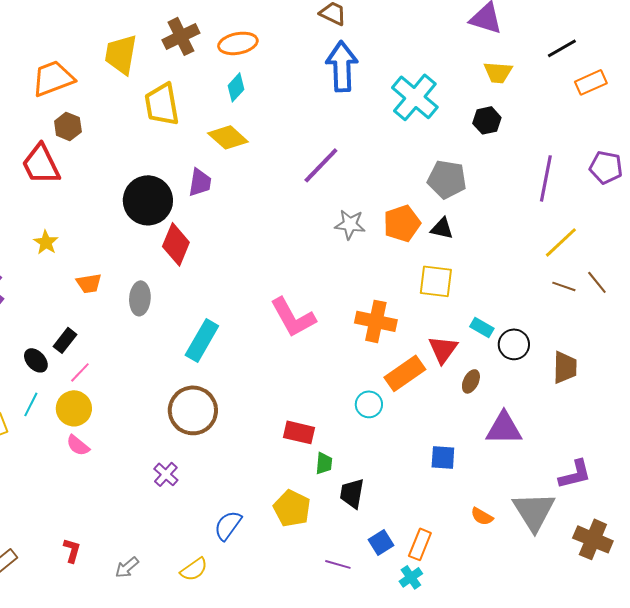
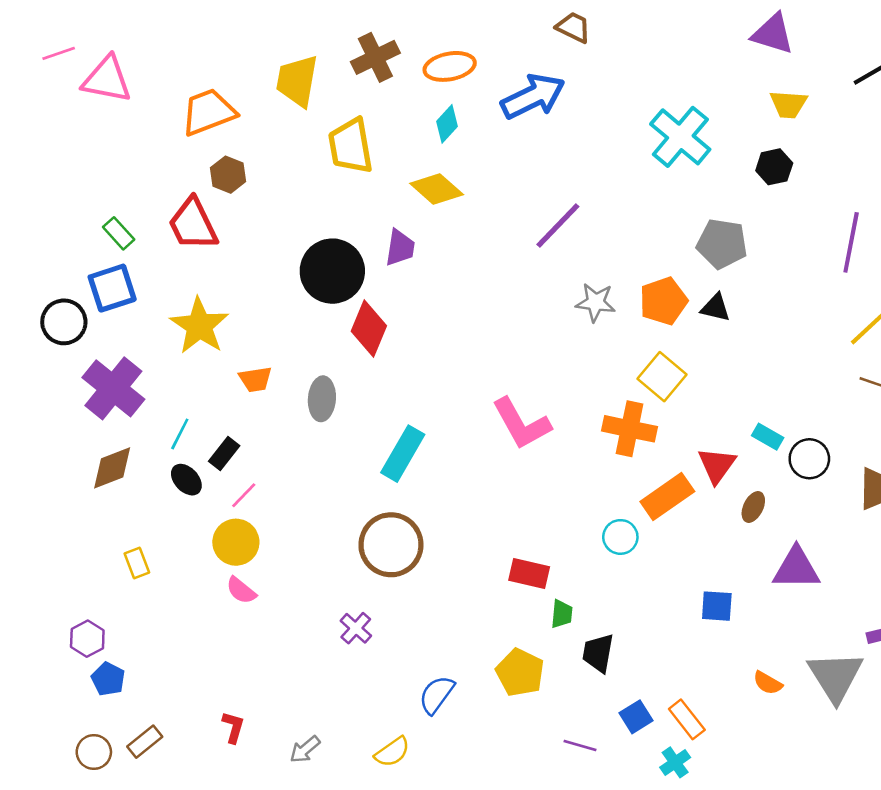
blue arrow: (342, 66) -> (533, 96), moved, turned 66
yellow star: (46, 242) -> (199, 326), size x1.8
yellow square: (436, 281) -> (662, 377), moved, turned 33
cyan line: (31, 404) -> (180, 434), moved
orange rectangle: (420, 544) -> (687, 719), turned -60

